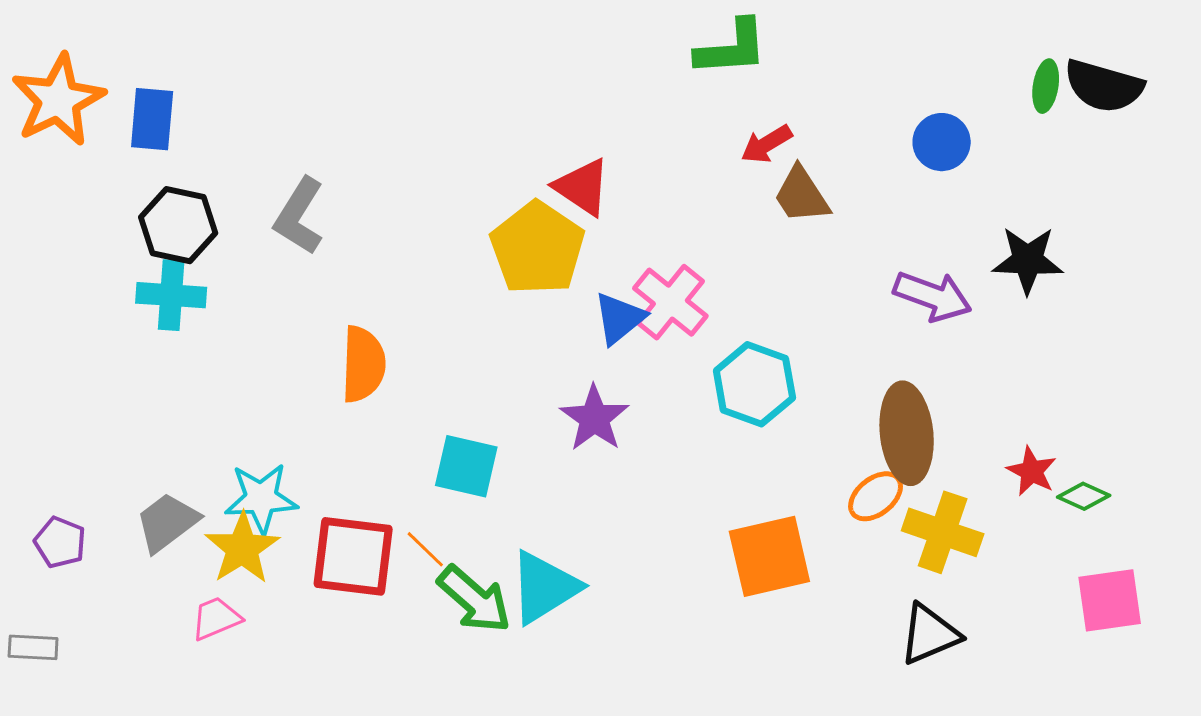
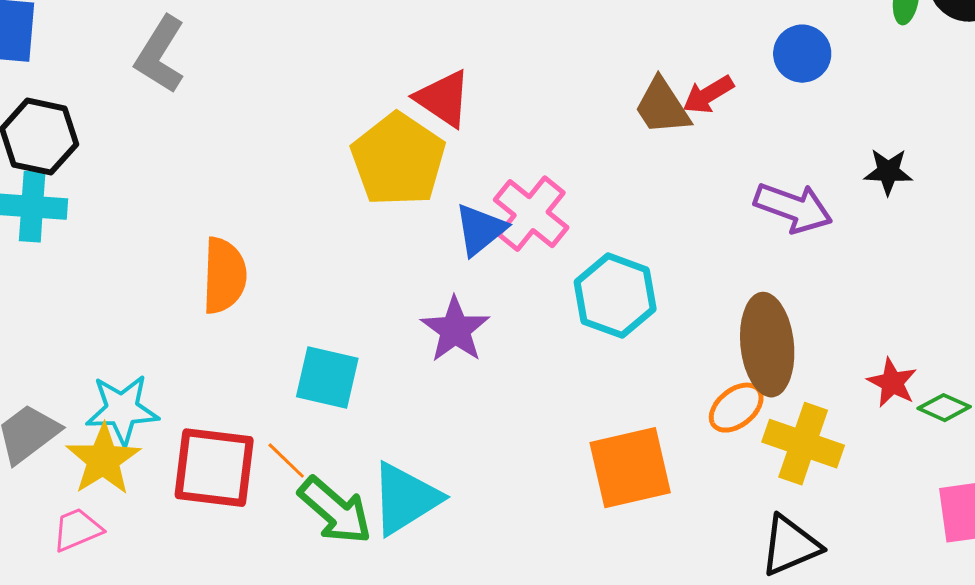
red arrow: (766, 144) -> (708, 95), moved
gray L-shape: (299, 216) -> (160, 55), moved
black star: (1028, 260) -> (888, 172), size x0.7

